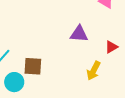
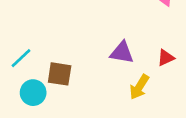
purple triangle: (79, 34) -> (122, 52), moved

